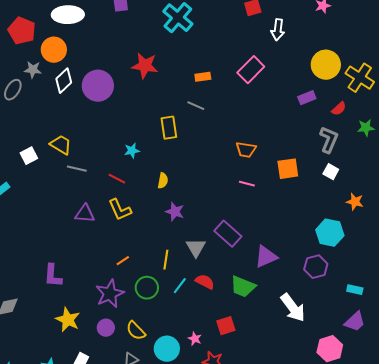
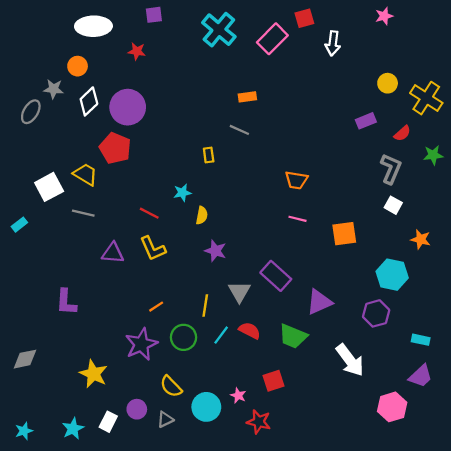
red pentagon: (22, 31) -> (115, 148), moved
orange circle: (54, 50) -> (78, 66), size x0.7
yellow circle: (326, 65) -> (388, 83), size x0.6
red star: (145, 66) -> (137, 51), moved, size x0.6
pink rectangle: (251, 70) -> (272, 39), moved
yellow rectangle: (169, 128) -> (209, 155), size x0.6
cyan star: (132, 151) -> (182, 193), moved
white square: (29, 156) -> (49, 187), size x1.4
gray line: (77, 169) -> (83, 213), moved
orange square: (288, 169) -> (344, 234), moved
purple L-shape: (53, 276) -> (66, 302), moved
purple circle: (106, 328) -> (137, 409), moved

